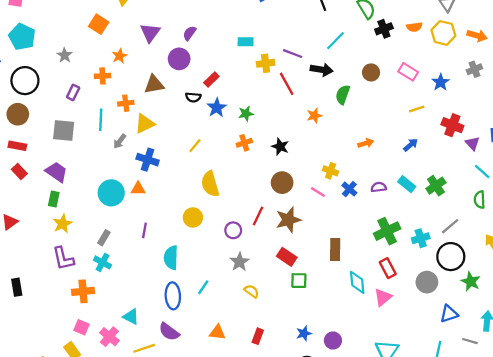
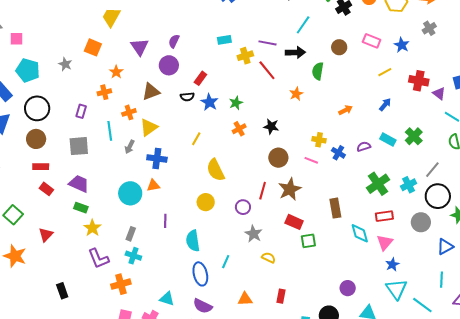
gray star: (65, 55) -> (65, 64), moved
green rectangle: (54, 199) -> (81, 208), turned -72
red rectangle: (388, 268) -> (384, 216), turned -60
blue star: (304, 333) -> (392, 264), moved

